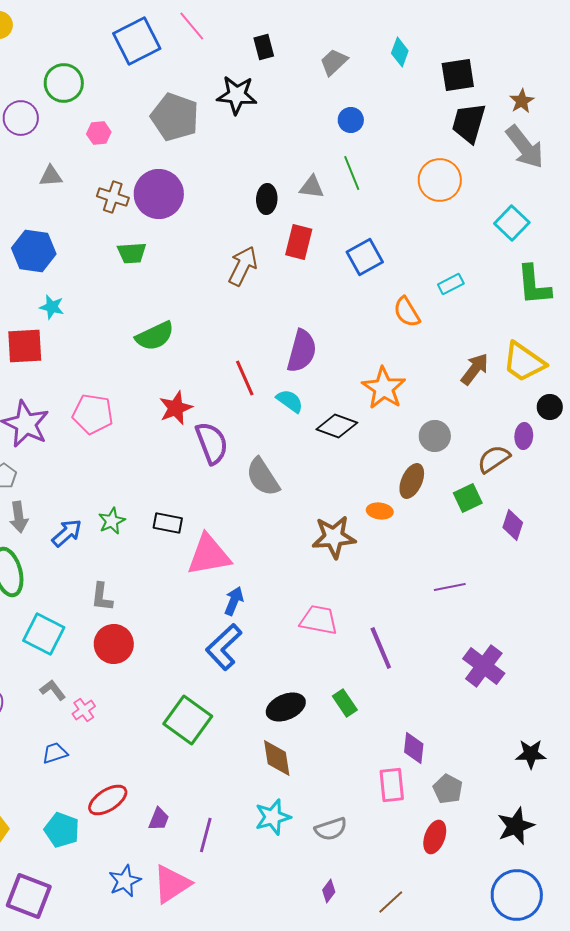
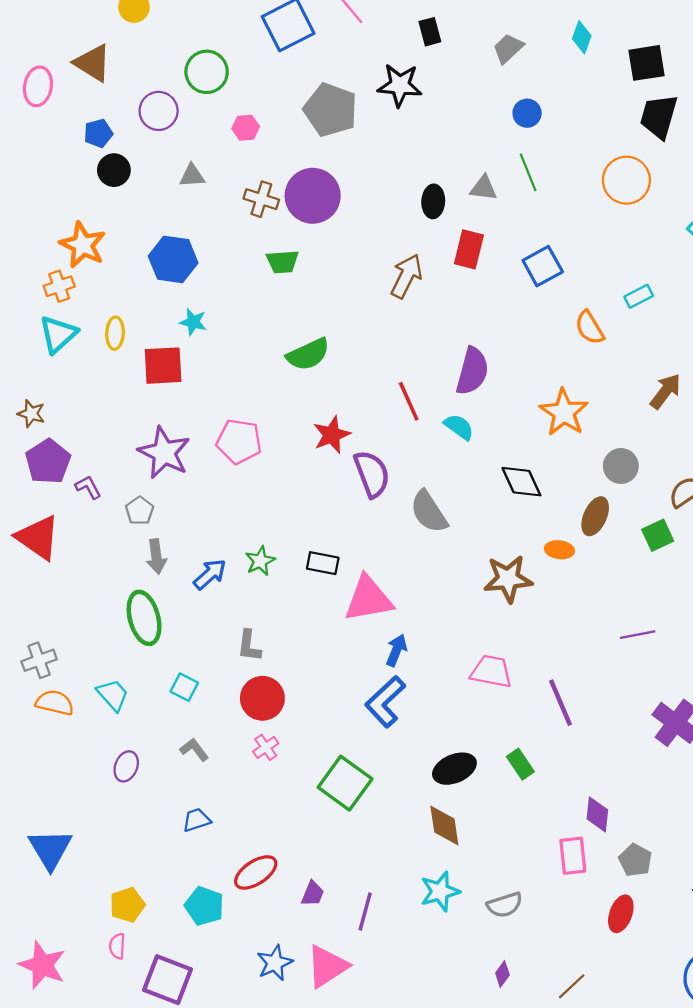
black diamond: (337, 426) -> (521, 482), moved, turned 45
cyan square: (44, 634) -> (184, 687), size x0.6
pink cross: (84, 710) -> (266, 747), moved

